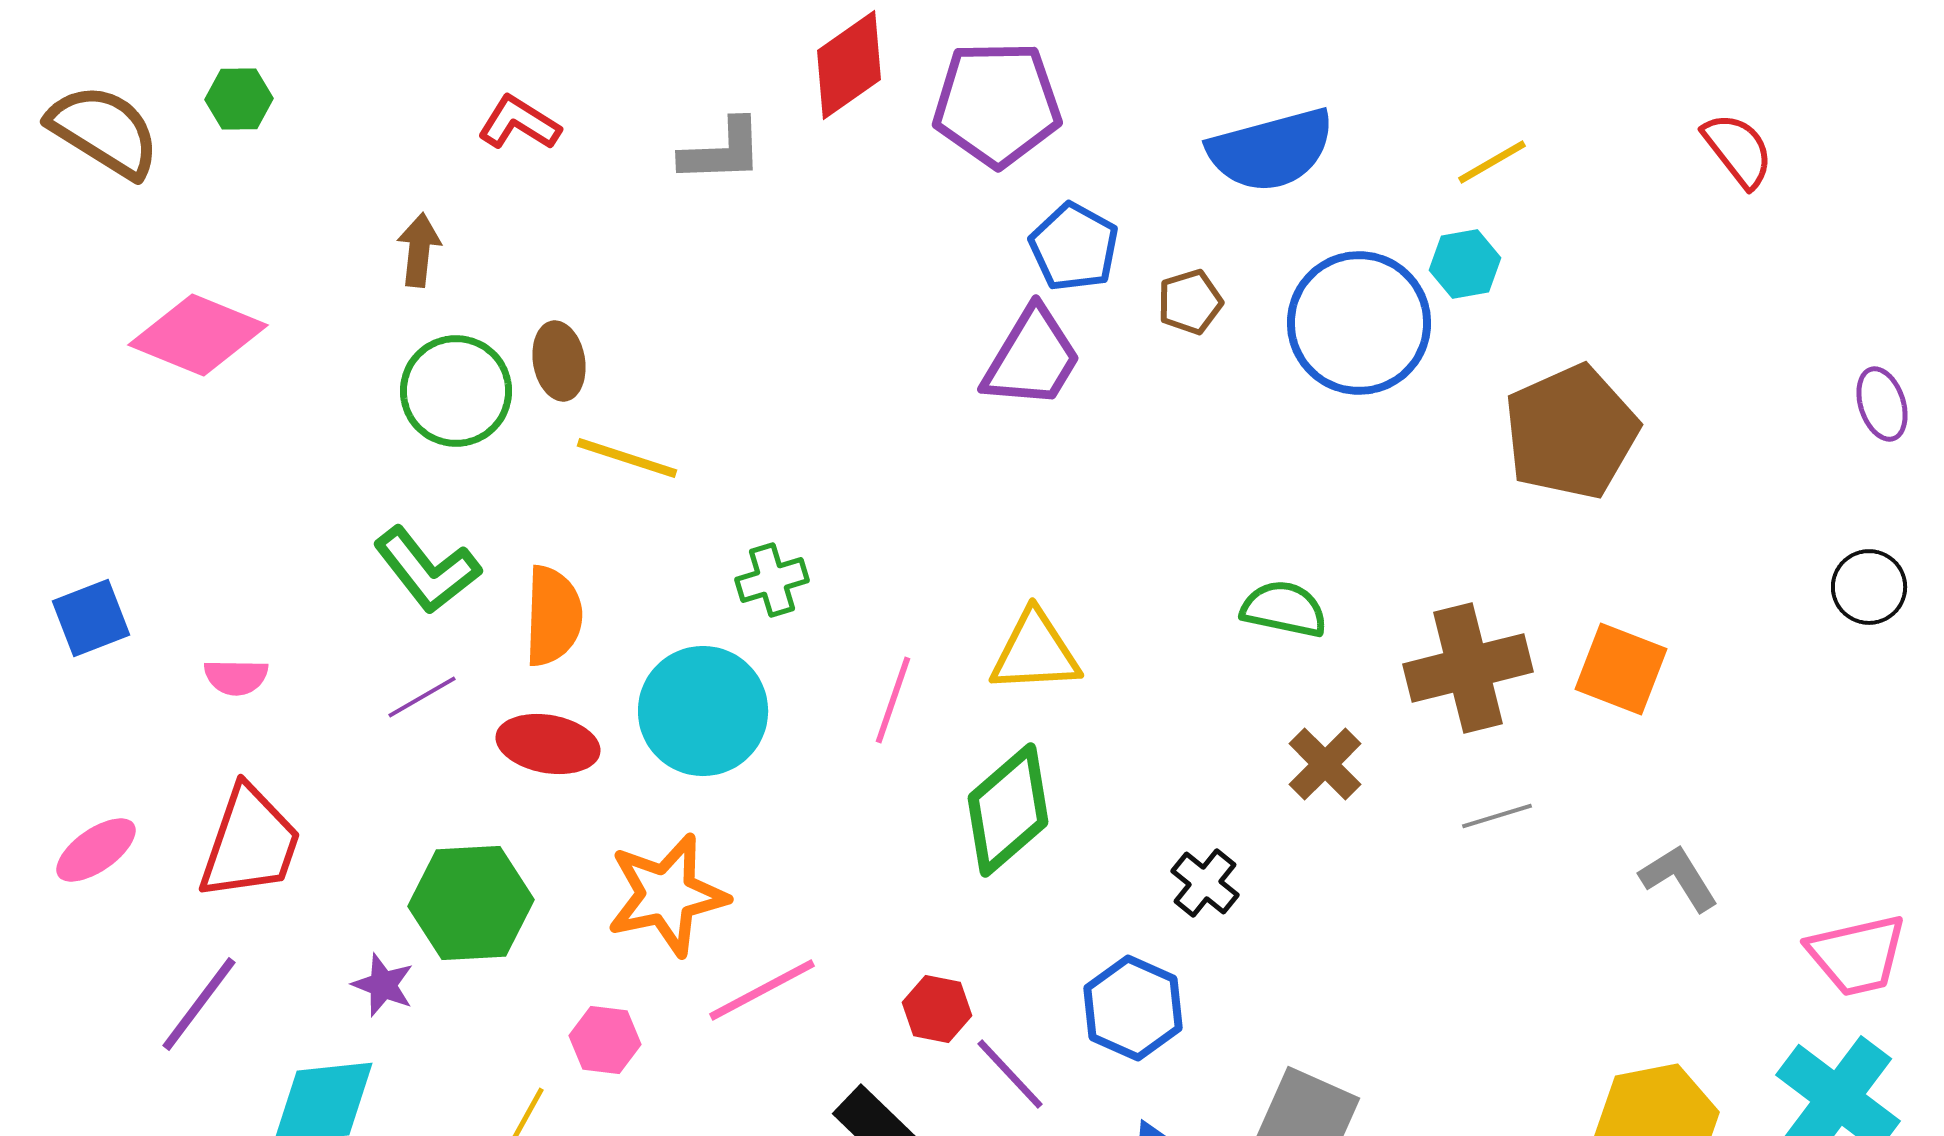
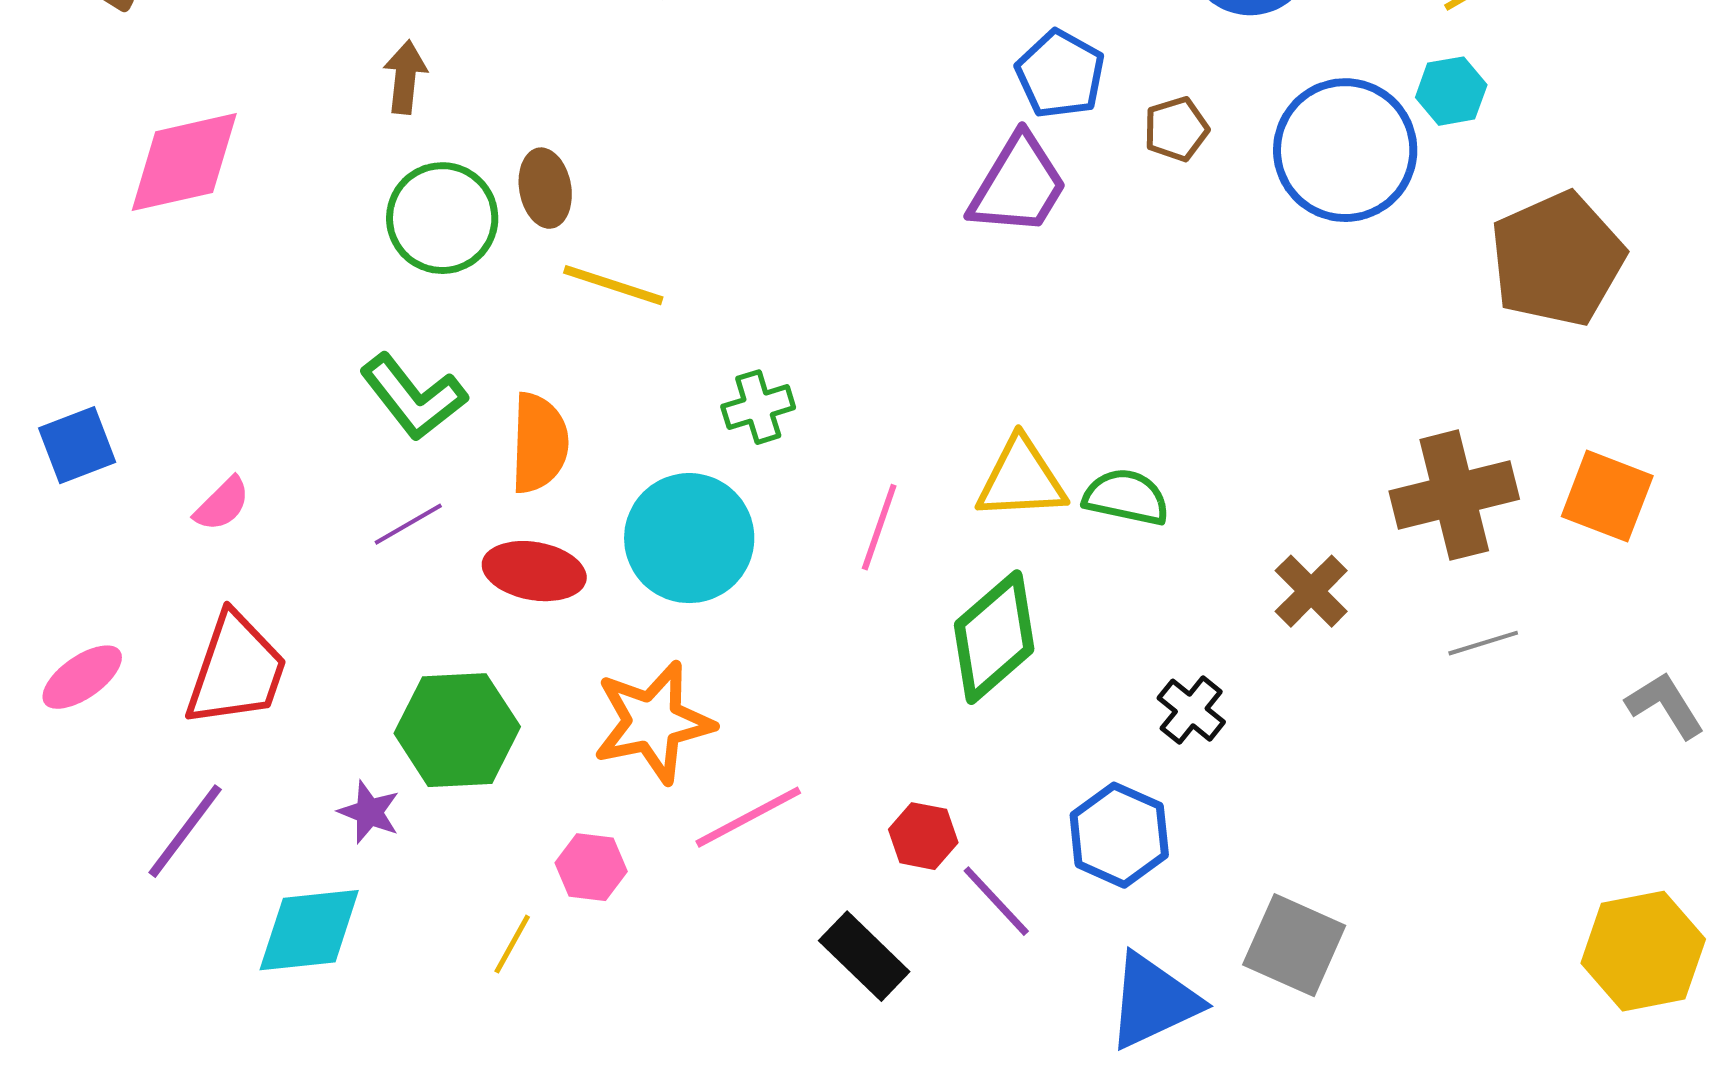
pink diamond: (198, 335) -> (184, 162), turned -35
green semicircle: (1284, 609) -> (1126, 497), moved
pink semicircle: (236, 677) -> (222, 504), turned -46

